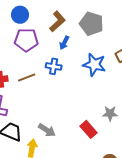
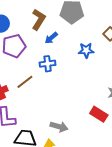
blue arrow: (64, 43) -> (51, 38), turned 40
blue star: (94, 65) -> (86, 50), size x0.7

